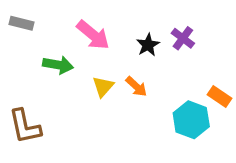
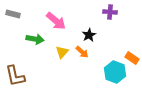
purple cross: (183, 38) -> (110, 12), moved, turned -32
black star: (148, 45) -> (89, 35), moved

